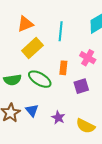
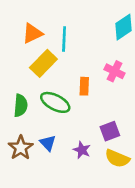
cyan line: (61, 31) -> (64, 39), moved
green semicircle: (13, 80) -> (21, 106), turned -72
purple square: (81, 86) -> (110, 131), moved

